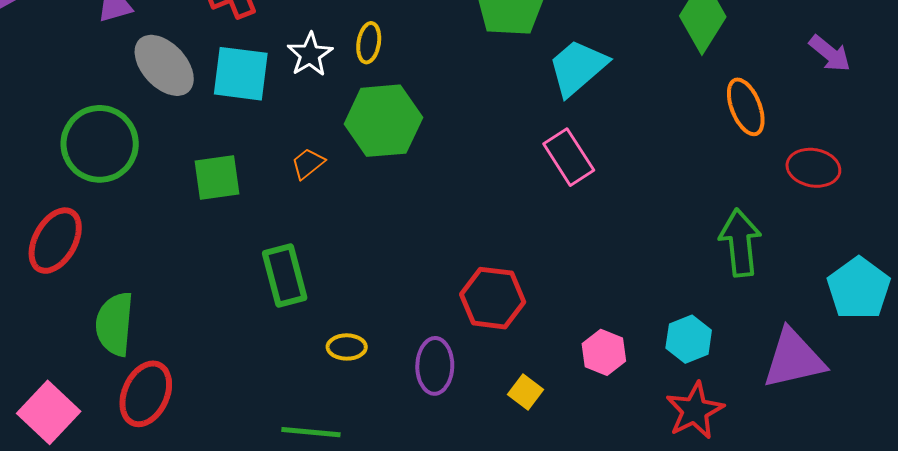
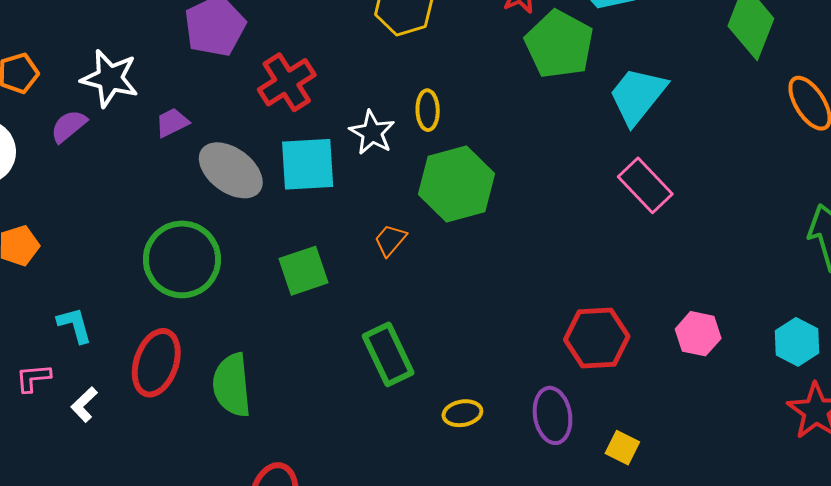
green semicircle: (115, 324) -> (232, 385), moved
pink hexagon: (604, 352) -> (698, 334), moved
yellow square: (525, 392) -> (622, 448), moved

